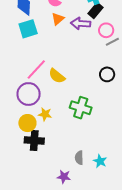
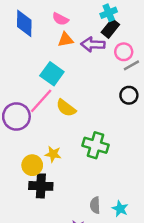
orange triangle: (58, 19) -> (65, 40), turned 32
cyan square: (28, 29) -> (52, 74), moved, turned -36
black circle: (107, 74) -> (129, 95), moved
purple circle: (29, 94) -> (16, 116), moved

